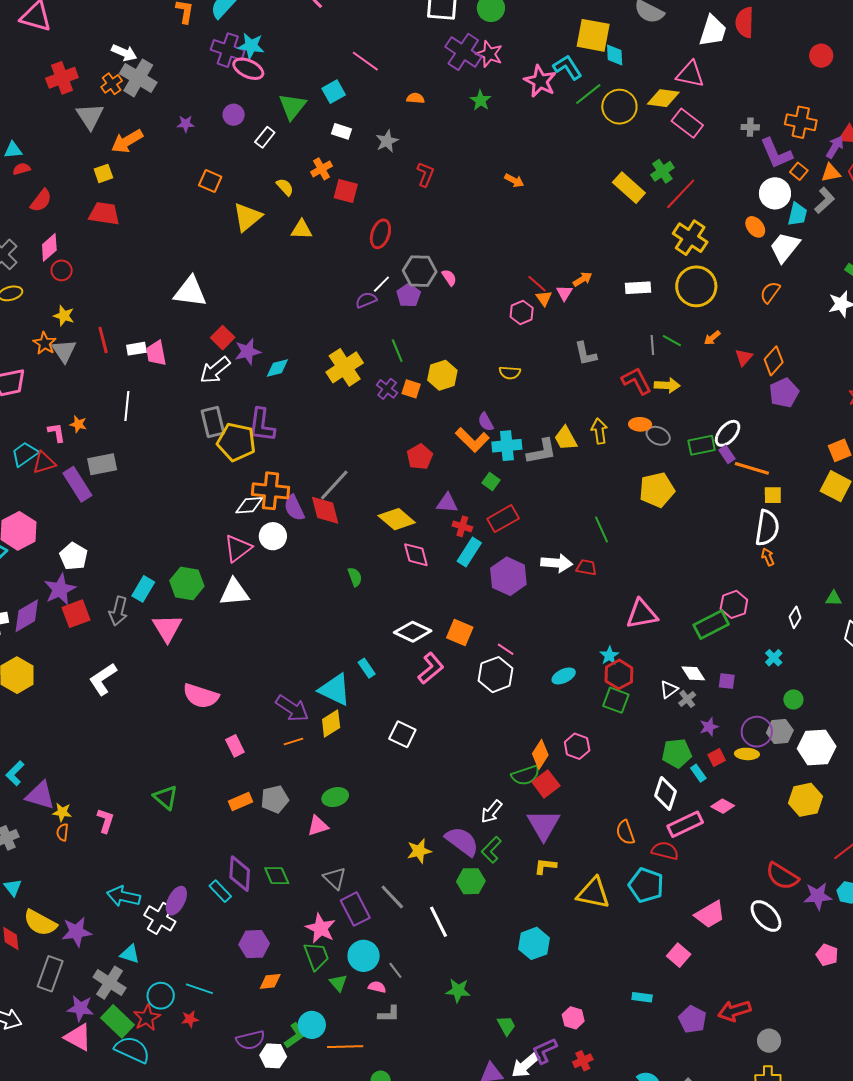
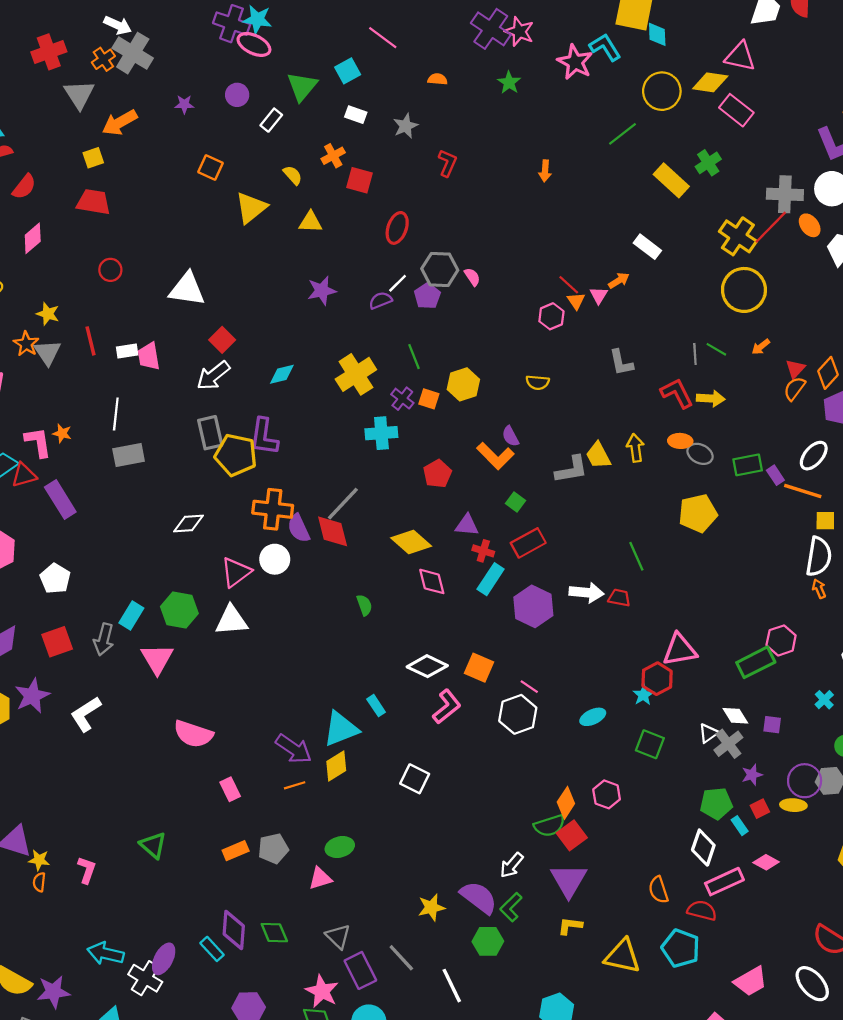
green line: (588, 94) -> (623, 134), moved
gray cross: (750, 127) -> (785, 194), moved, size x1.8
orange arrow: (514, 180) -> (545, 171), turned 66
red line: (681, 194) -> (771, 227), moved
red circle: (62, 270) -> (110, 270), moved
white rectangle: (638, 288) -> (647, 247), moved, turned 40
orange semicircle: (770, 292) -> (794, 389), moved
purple star: (248, 352) -> (322, 291), moved
pink L-shape: (56, 433) -> (38, 442), size x1.4
white ellipse: (728, 433) -> (814, 456), moved
cyan cross: (507, 446) -> (381, 433), moved
gray rectangle: (102, 464) -> (129, 455), moved
white diamond: (249, 505) -> (189, 524), moved
purple star: (60, 589) -> (32, 696), moved
red hexagon: (619, 674) -> (657, 679), moved
cyan triangle: (335, 690) -> (341, 729), turned -48
gray cross: (687, 699) -> (728, 744), size x1.5

